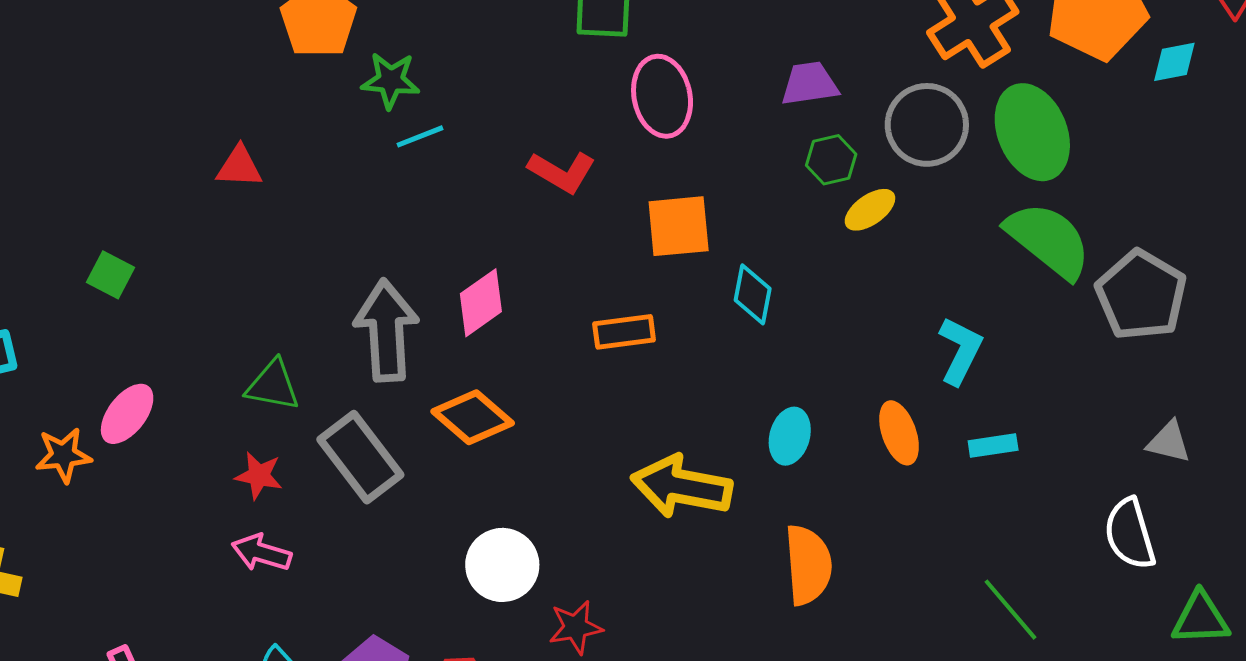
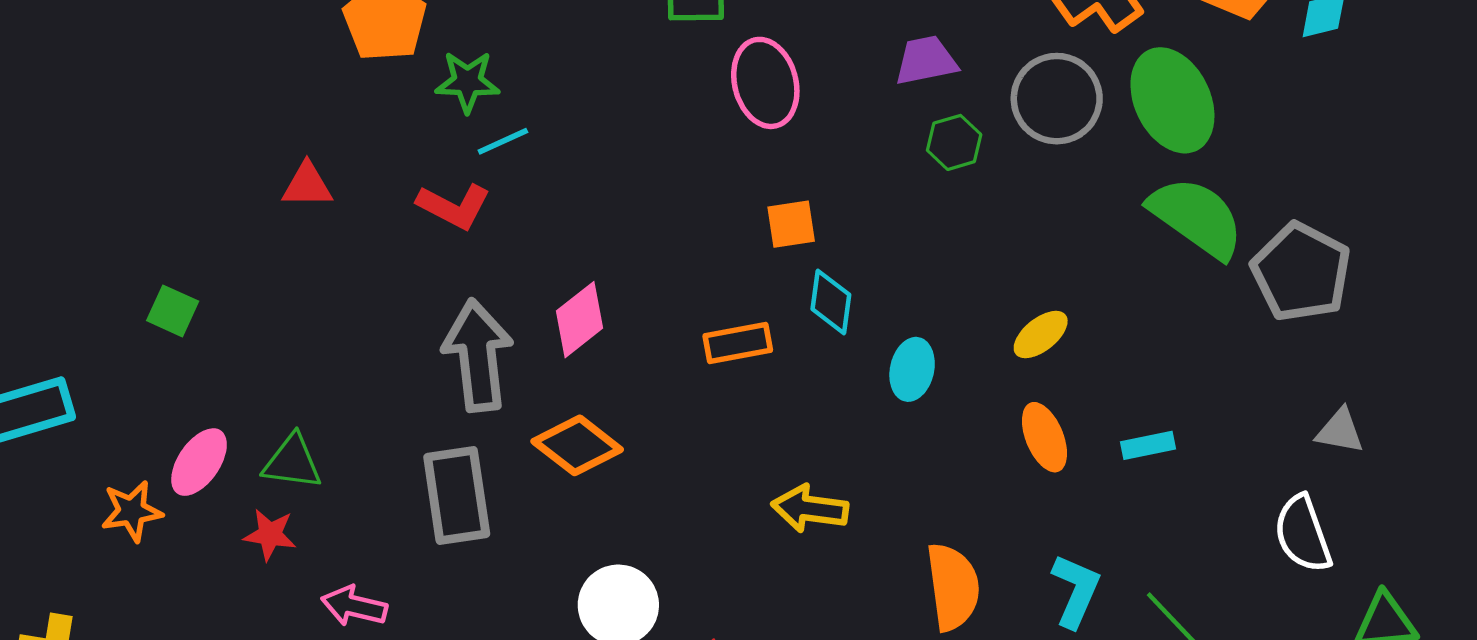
red L-shape: (562, 172) -> (454, 206), moved
yellow ellipse: (870, 210) -> (1041, 335), moved
orange square: (679, 226) -> (791, 224), size x0.7
cyan diamond: (753, 294) -> (831, 302), moved
cyan L-shape: (960, 351) -> (1076, 591), moved
green triangle: (273, 385) -> (292, 462), moved
cyan ellipse: (790, 436) -> (912, 369), moved
gray rectangle: (360, 457) -> (457, 496), turned 32
red star: (259, 476) -> (270, 535), moved
yellow arrow: (682, 486) -> (810, 509), size x0.7

